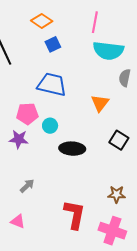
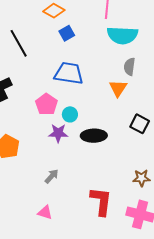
gray semicircle: (125, 78) -> (129, 67), moved
pink pentagon: (27, 114) -> (46, 104), turned -30
purple star: (19, 139) -> (58, 133), moved

